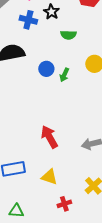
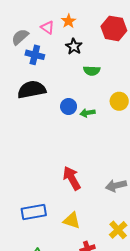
blue cross: (28, 20) -> (35, 55), moved
green arrow: (64, 75) -> (88, 113), turned 56

